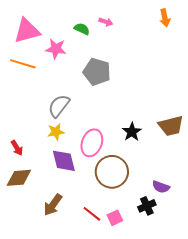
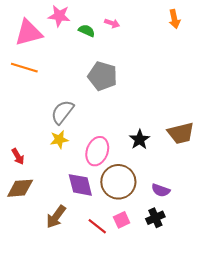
pink star: (56, 49) -> (59, 16), moved
purple diamond: (64, 161) -> (80, 185), moved
purple semicircle: (161, 187) -> (161, 190), moved
pink square: (115, 218) -> (122, 220), moved

